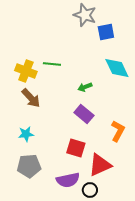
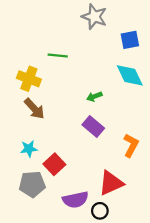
blue square: (106, 32) -> (130, 40), moved
green line: (52, 64) -> (58, 55), moved
red square: (76, 148) -> (54, 164), moved, turned 30

